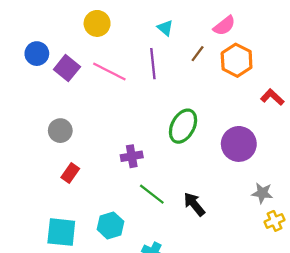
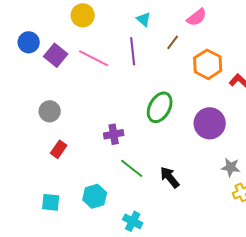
orange hexagon: (237, 60) -> (208, 64), moved
cyan square: (61, 232) -> (51, 202), size x0.7

